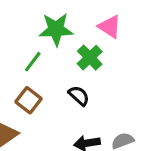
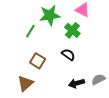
green line: (33, 62) -> (30, 31), moved

